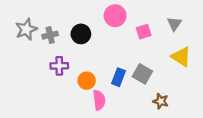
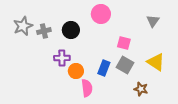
pink square: (144, 32) -> (124, 43), moved, turned 32
yellow triangle: (181, 57) -> (156, 62), moved
purple cross: (59, 66) -> (62, 58), moved

